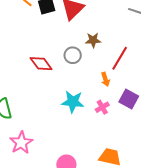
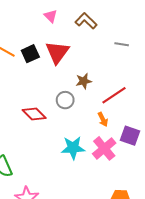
red line: (120, 58) -> (114, 95), turned 35
pink cross: (102, 107) -> (104, 148), size x1.6

